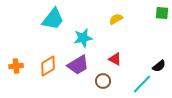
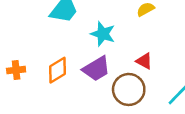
cyan star: (83, 38) -> (103, 34), turned 30
brown circle: (103, 81) -> (129, 89), size x1.6

